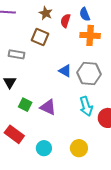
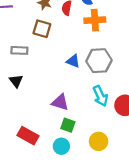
green square: (25, 105) -> (68, 125), moved

